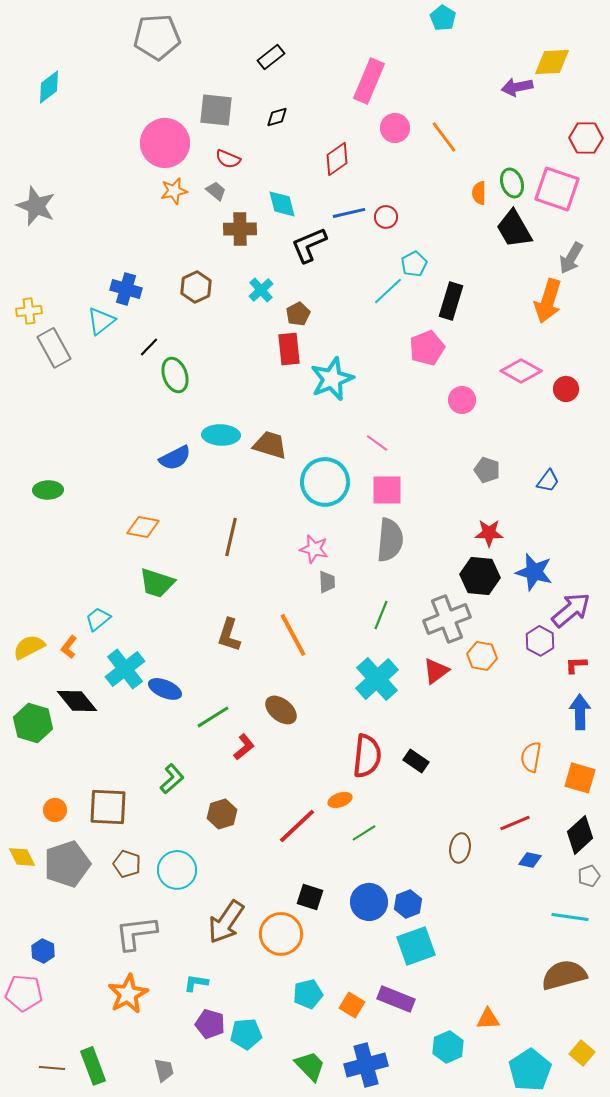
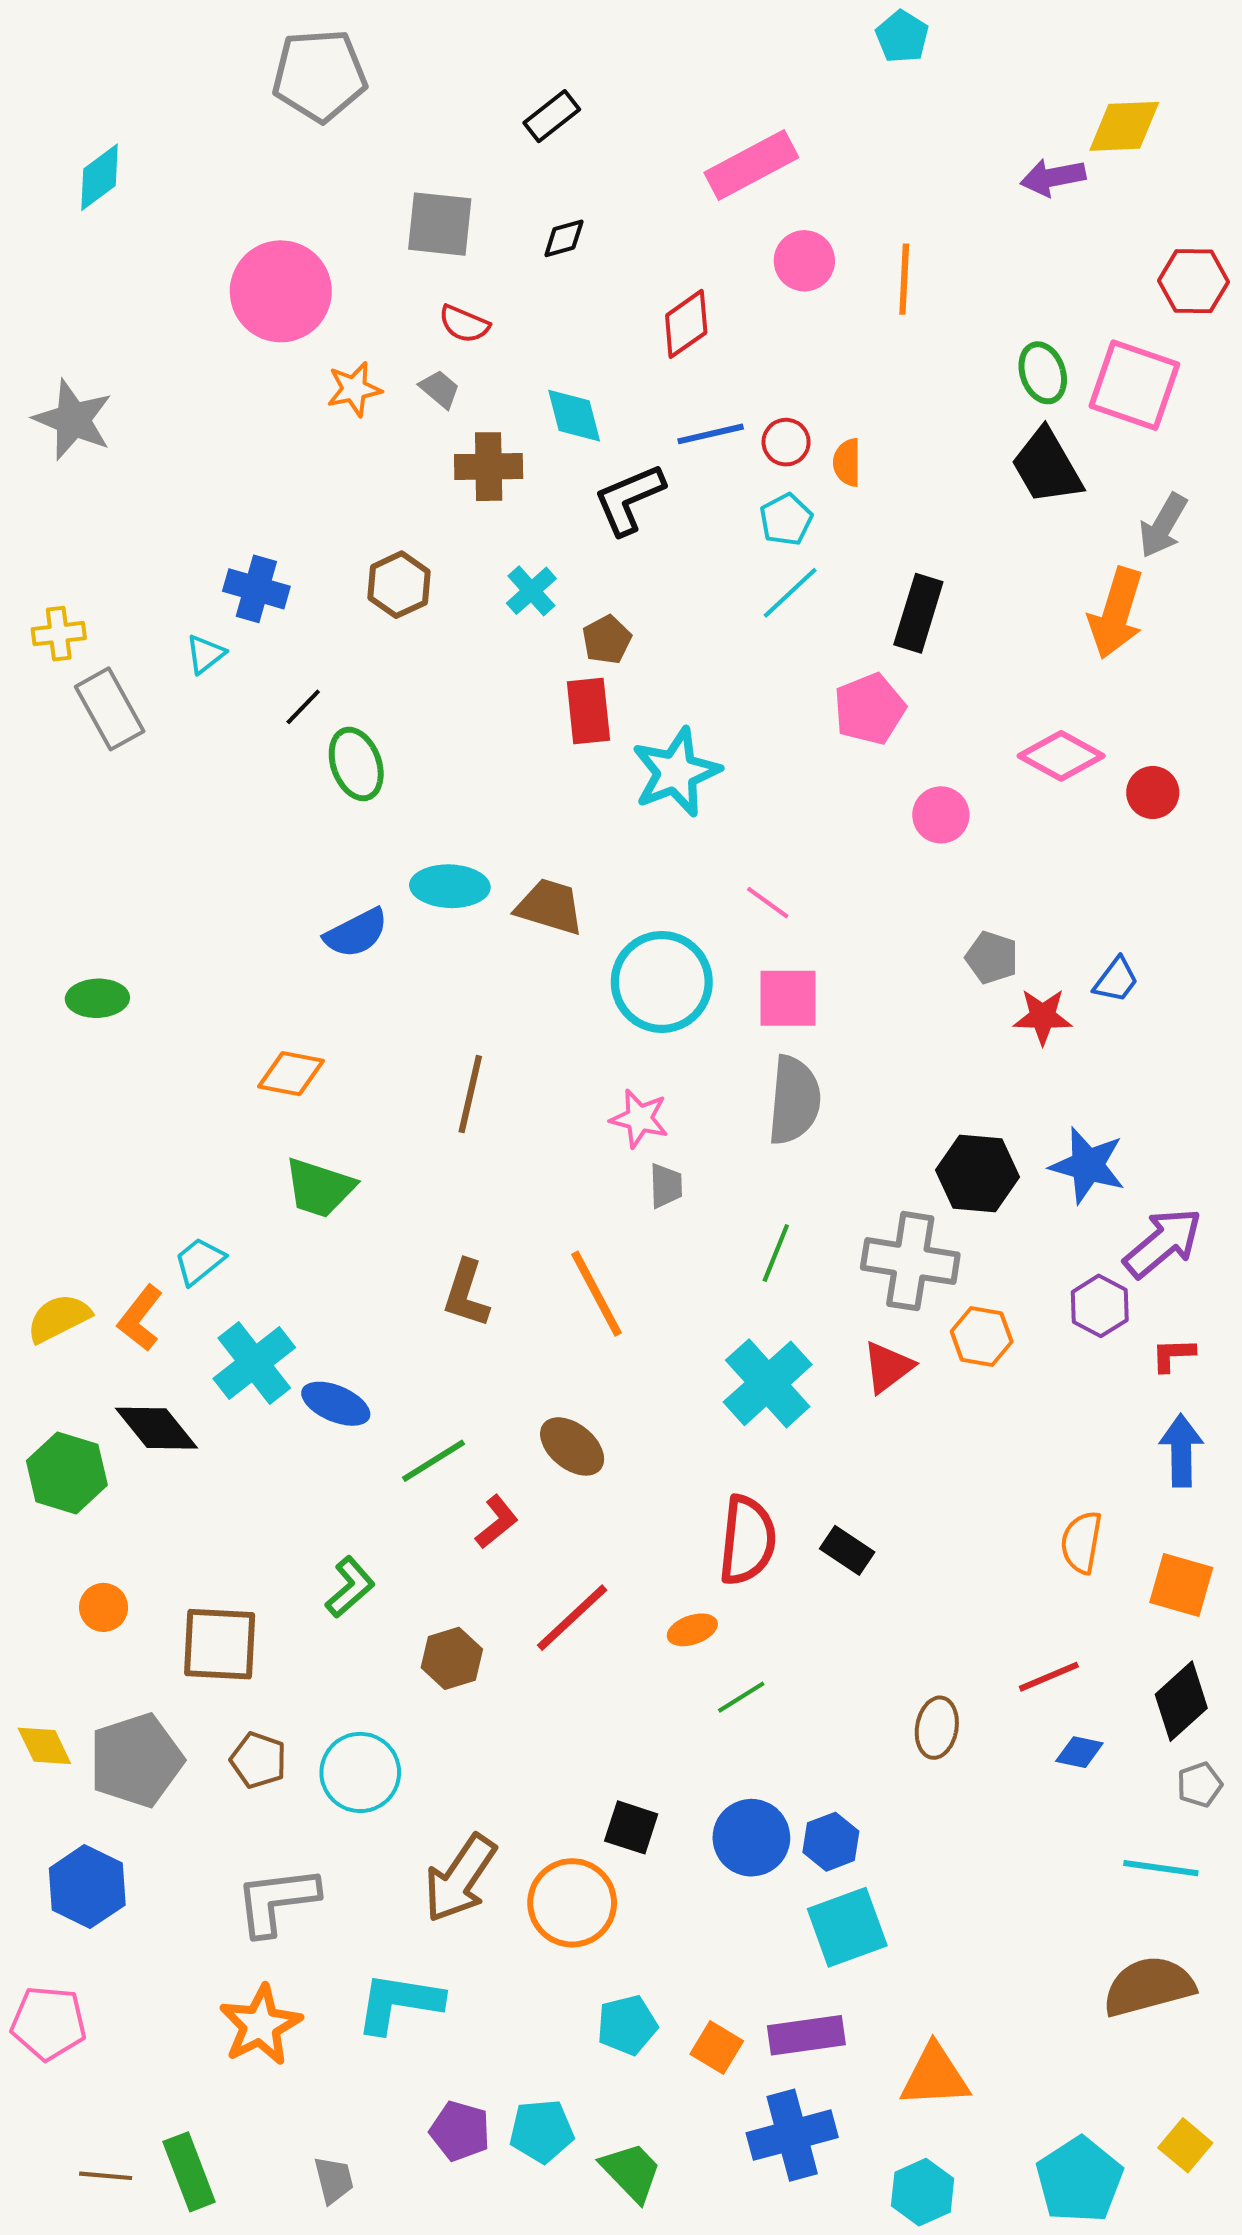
pink rectangle: (369, 81) -> (751, 165), turned 39
orange line: (444, 137) -> (904, 279), turned 40
pink circle: (165, 143) -> (281, 291), moved
orange semicircle: (479, 193) -> (847, 462), moved
cyan pentagon: (414, 264) -> (786, 520), moved
cyan triangle: (101, 321) -> (205, 654), size x0.7
red star: (489, 533) -> (1043, 1017), moved
gray cross: (447, 619) -> (910, 1261), turned 30
orange L-shape: (69, 647) -> (140, 1318), size x1.4
orange circle: (55, 810) -> (104, 1607), moved
red line: (297, 826) -> (572, 1618), moved
blue hexagon: (43, 951) -> (87, 1887), moved, size x1.6
cyan L-shape: (196, 983) -> (399, 2003), size x1.8
purple rectangle: (396, 999) -> (806, 2035), turned -30
orange triangle: (488, 1019) -> (935, 2076), moved, size x1.5
purple pentagon: (210, 1024) -> (460, 2131), moved
cyan pentagon: (246, 1034) -> (542, 2131), moved
cyan hexagon: (448, 1047) -> (923, 2192), moved
blue cross: (366, 1065) -> (792, 2135), moved

